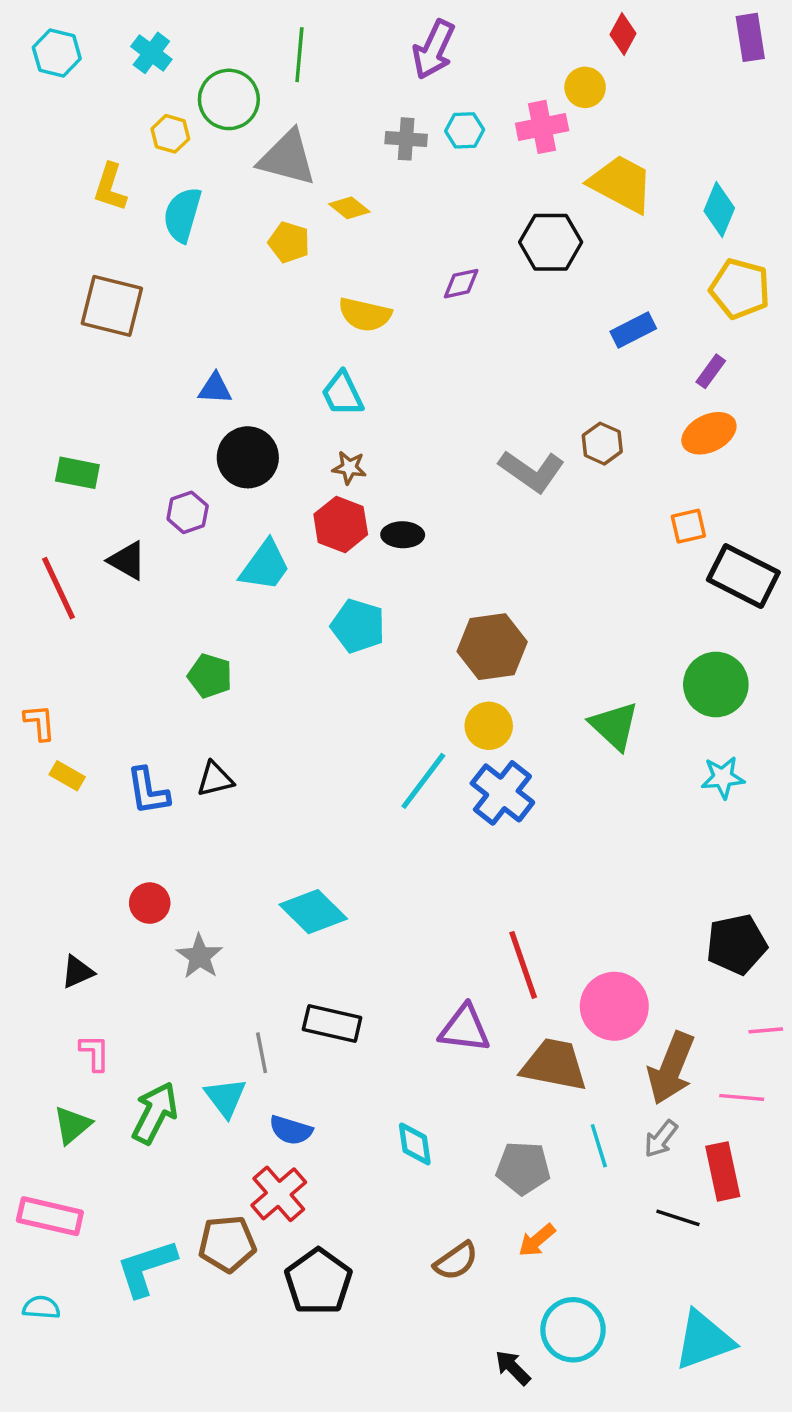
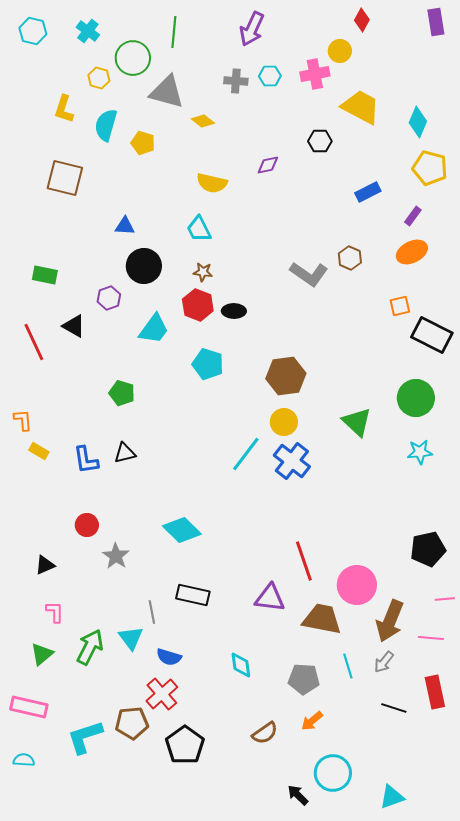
yellow pentagon: (289, 242) -> (143, 143), moved
black hexagon: (551, 242) -> (320, 141), size x0.7
red rectangle: (723, 1171) -> (435, 692), moved
cyan triangle: (704, 1340) -> (392, 797), moved, size x0.7

